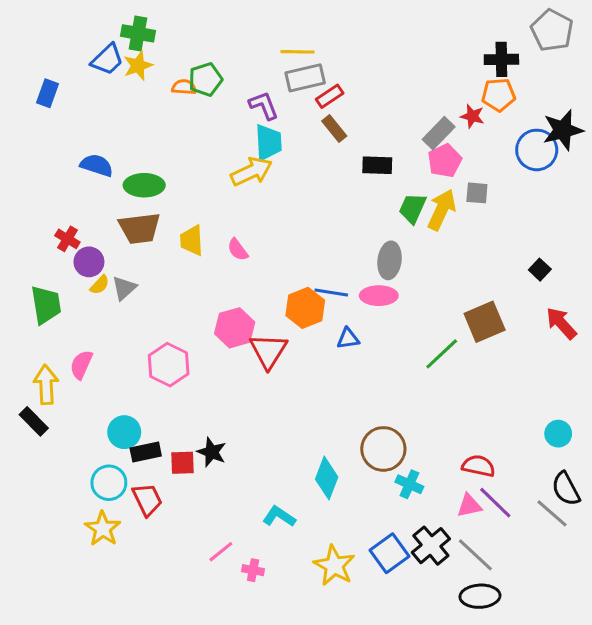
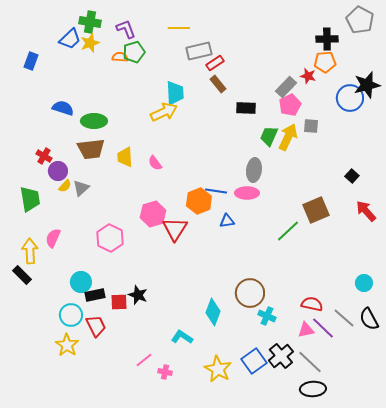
yellow line: (298, 52) -> (179, 28), moved
purple L-shape: (264, 105) -> (126, 29), moved
gray line: (552, 513) -> (344, 318), moved

